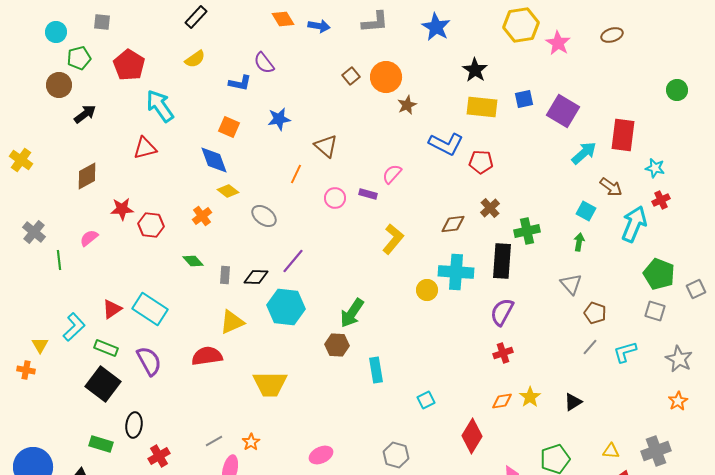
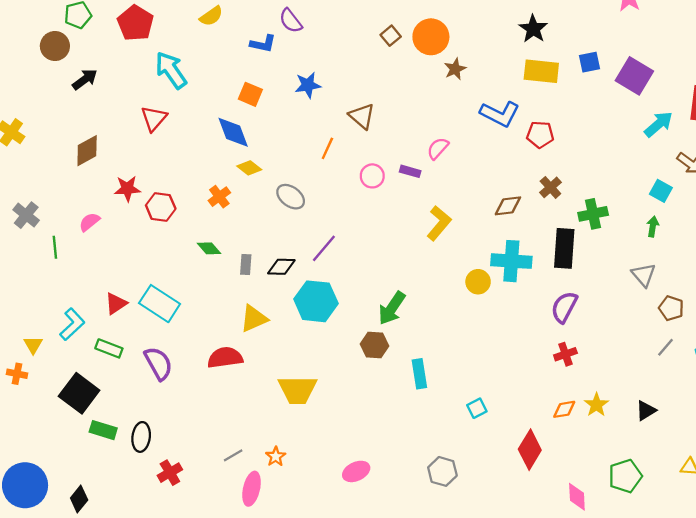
red triangle: (145, 148) -> (154, 118), turned -35
black square: (103, 384) -> (79, 393), moved
green rectangle: (101, 444) -> (103, 430), moved

